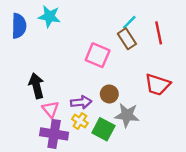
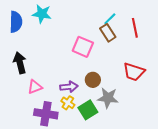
black arrow: (36, 86) -> (20, 63), moved
pink triangle: (51, 109) -> (35, 87), moved, turned 49
green square: (103, 129) -> (88, 110), turned 30

